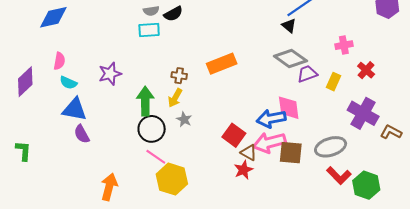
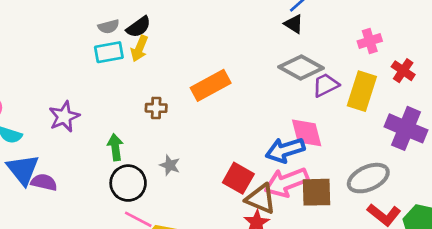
yellow rectangle: (334, 82) -> (362, 91), size x1.6
yellow arrow: (175, 98) -> (139, 48), moved
green arrow: (145, 101) -> (115, 147), size x0.7
blue triangle: (75, 109) -> (23, 170), turned 48
purple semicircle: (82, 134) -> (44, 182), moved, turned 138
brown triangle: (249, 153) -> (261, 199), size x1.4

